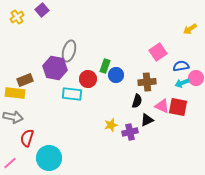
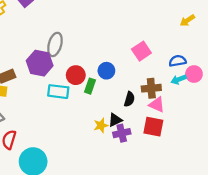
pink square: (158, 52) -> (141, 51), moved
green rectangle: (105, 66) -> (90, 86), moved
brown cross: (147, 82) -> (151, 88), moved
red square: (178, 107) -> (153, 127), moved
black triangle: (147, 120) -> (115, 120), moved

